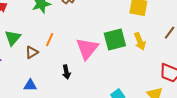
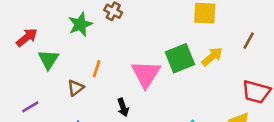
green triangle: (13, 38) -> (48, 59), moved
yellow arrow: (140, 41) -> (212, 57), turned -102

